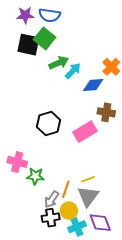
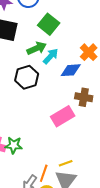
green square: (45, 38) -> (49, 24), moved
black hexagon: (49, 124) -> (27, 77), moved
green star: (35, 176) -> (14, 145), moved

